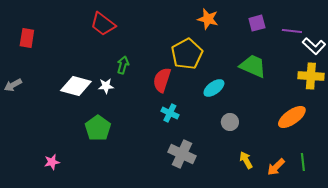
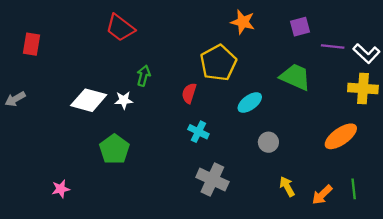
purple line: (292, 31) -> (333, 46), moved
red semicircle: (162, 80) -> (189, 93), size x0.7

